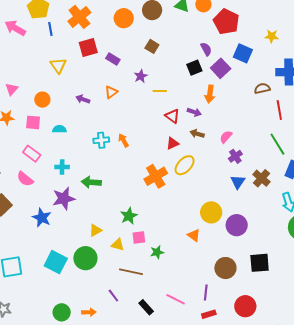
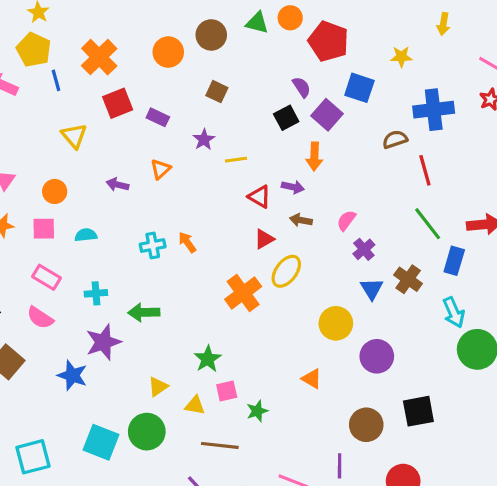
yellow circle: (211, 212) -> (336, 323), moved

